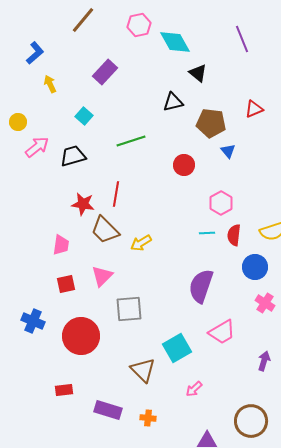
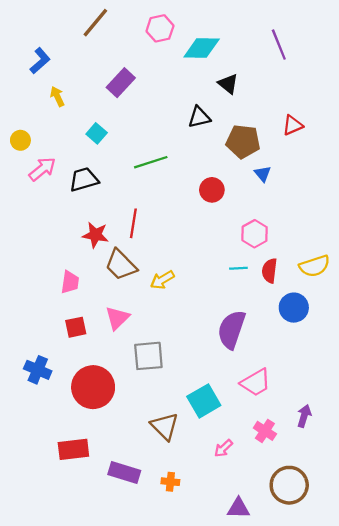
cyan diamond: (175, 42) -> (202, 48), turned -60
pink cross: (265, 303) -> (265, 431), moved
red rectangle: (64, 390) -> (73, 449), size x1.5

